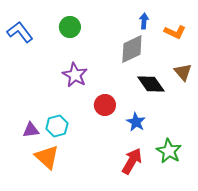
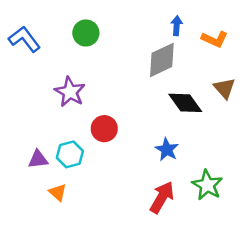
purple star: (75, 75) -> (70, 92), moved
red circle: (105, 105) -> (104, 129), moved
orange triangle: (47, 157) -> (58, 192), size x0.6

